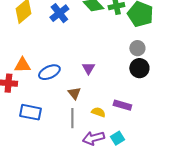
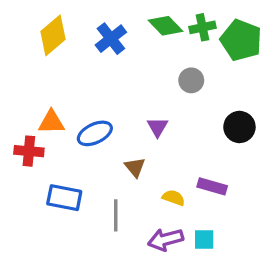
gray circle: (137, 48) -> (191, 80), moved
gray line: (72, 118) -> (116, 215), moved
cyan square: (117, 138) -> (204, 239), turned 32

